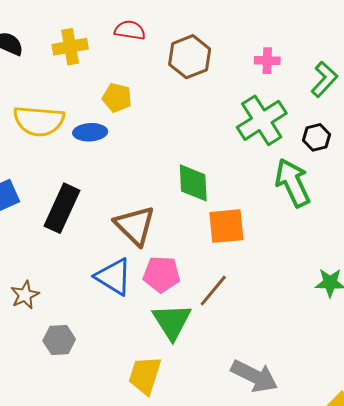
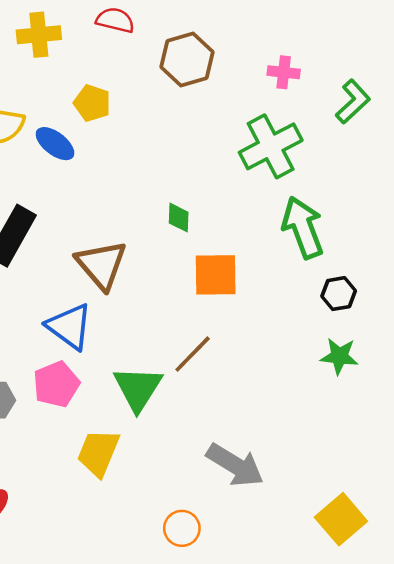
blue ellipse: (90, 132) -> (55, 144), turned 36
black hexagon: (317, 137) -> (339, 294), moved
green diamond: (193, 183) -> (179, 218), size x0.6
pink pentagon: (162, 274) -> (56, 384), moved, turned -30

